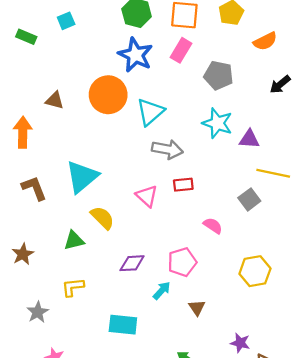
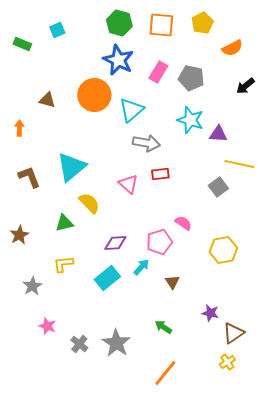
pink rectangle: (181, 50) -> (158, 72), moved
orange arrow: (23, 132) -> (19, 128), size x0.6
pink semicircle: (213, 226) -> (183, 223), moved
cyan rectangle: (123, 325) -> (107, 278), moved, turned -45

